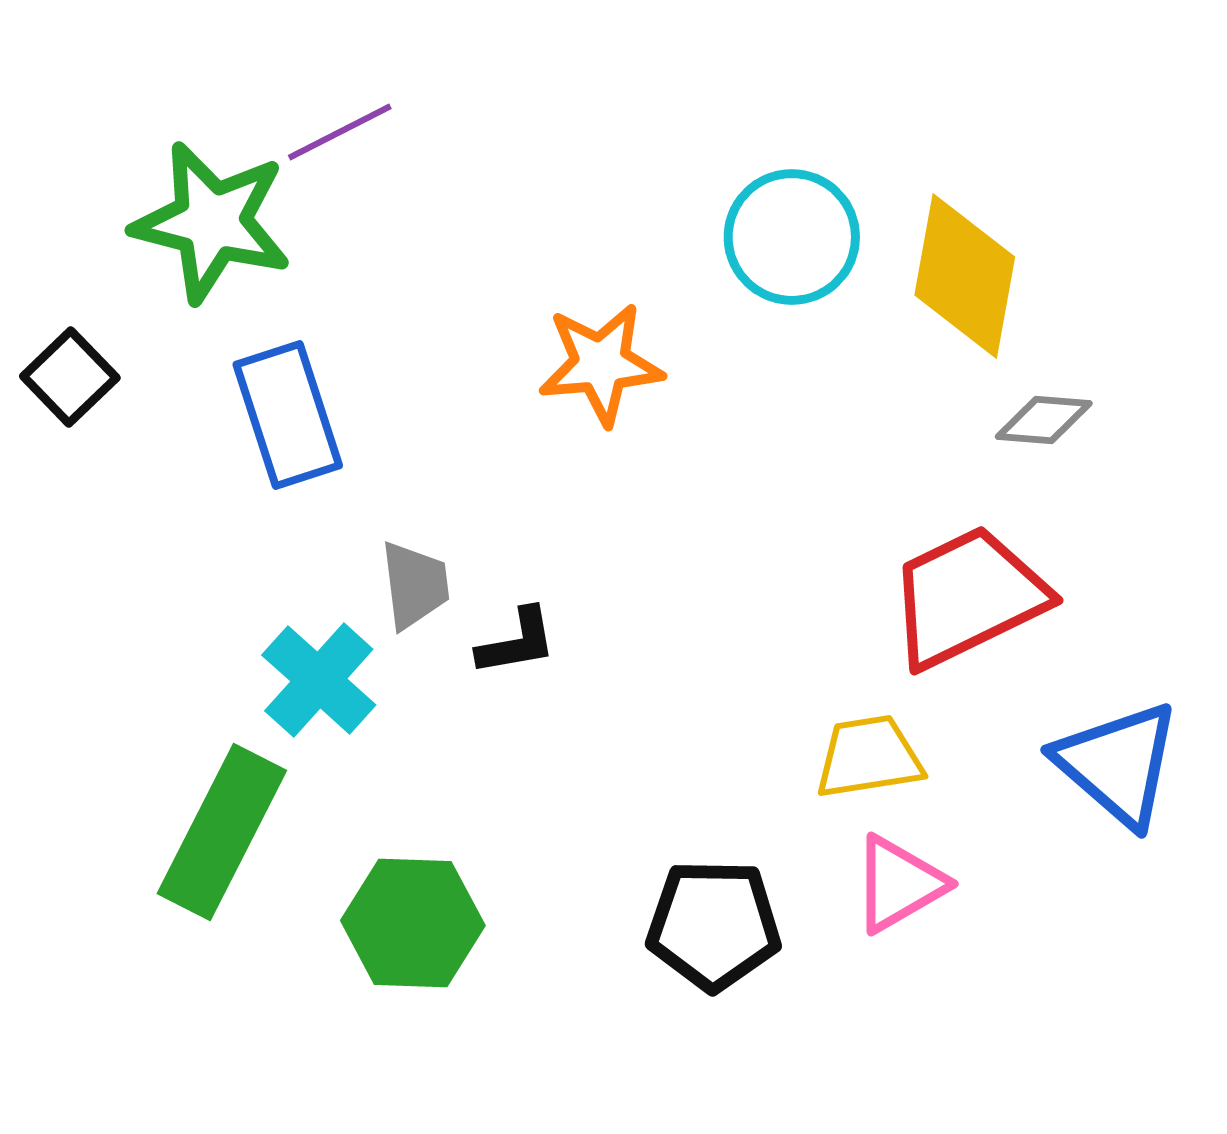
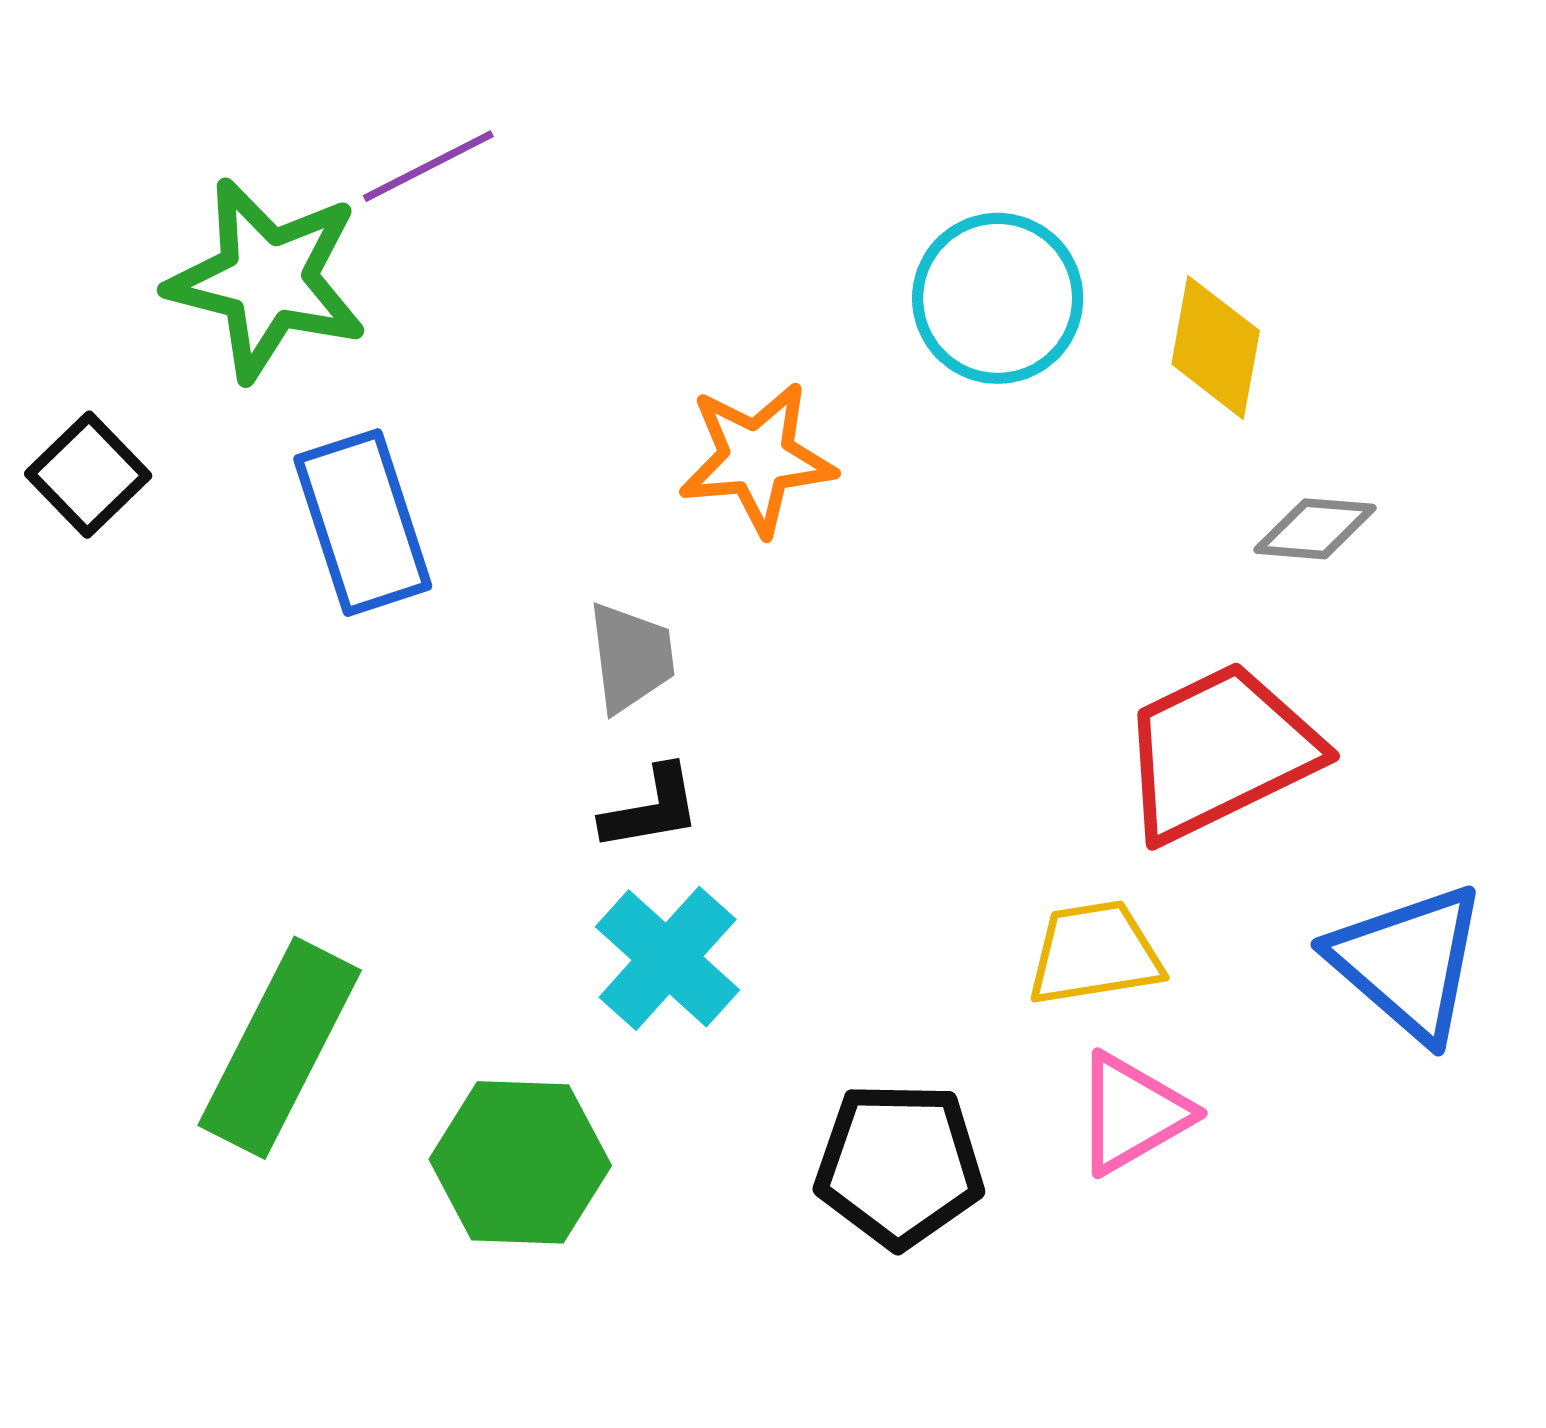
yellow diamond: (965, 276) -> (1216, 347), size x0.7
gray trapezoid: (415, 585) -> (631, 657), moved
cyan cross: (319, 680) -> (668, 958), moved

